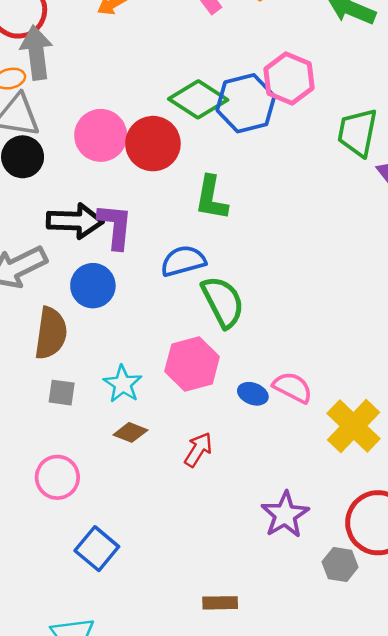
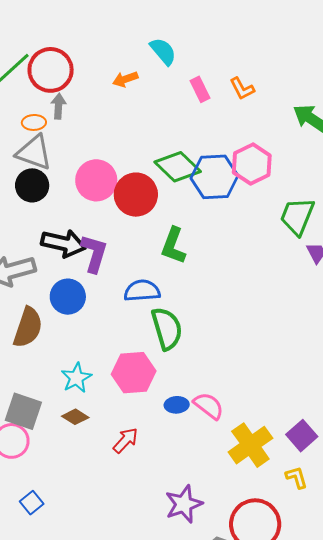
gray arrow: (36, 53) -> (58, 106), size x0.6
gray square: (62, 393) -> (23, 411), moved, size x1.6
blue ellipse: (253, 394) -> (177, 405), turned -35
blue square: (97, 549) -> (32, 503), size x0.7

